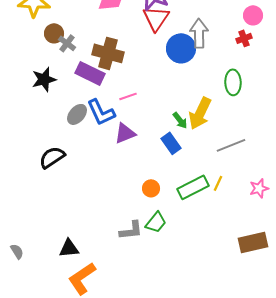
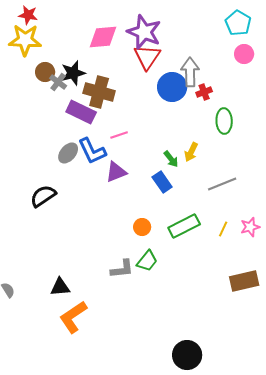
red cross: (244, 38) -> (204, 92), moved
black star: (44, 79) -> (73, 73), moved
yellow arrow: (200, 113) -> (191, 152), size x0.6
yellow line: (218, 183) -> (223, 229), moved

